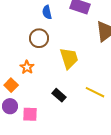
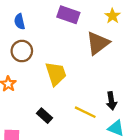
blue semicircle: (47, 12) -> (20, 22), moved

